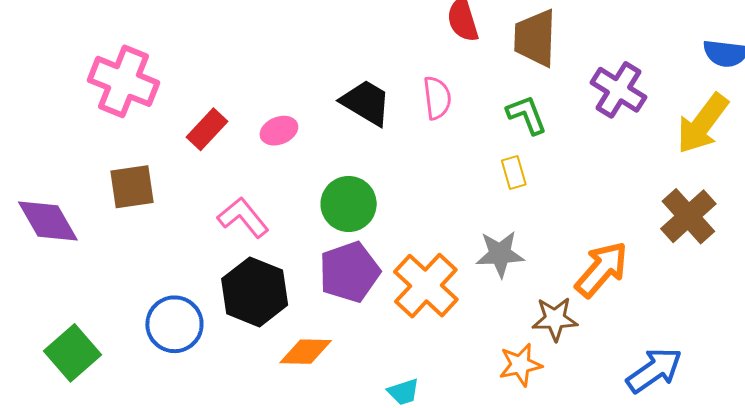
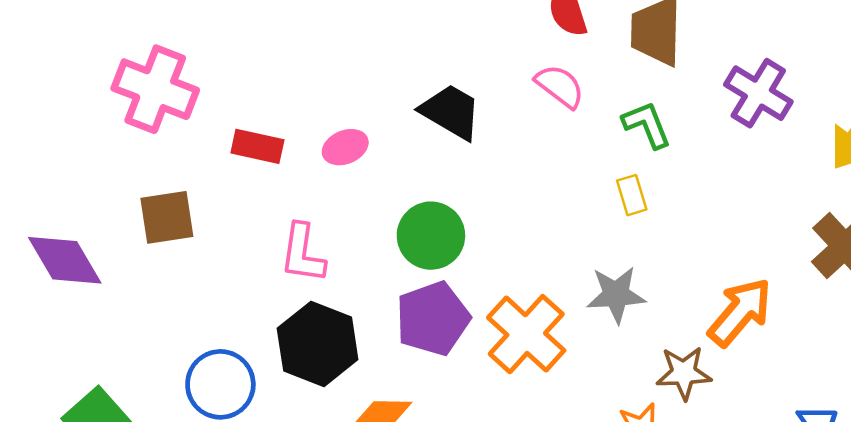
pink semicircle: (437, 98) -> (560, 86), moved, turned -45
red rectangle: (207, 129) -> (257, 146), turned 60
pink L-shape: (243, 217) -> (303, 253), turned -132

